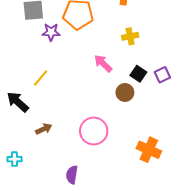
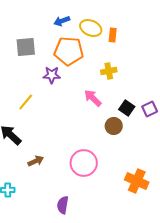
purple star: (51, 32) -> (52, 75), moved
yellow cross: (130, 36) -> (109, 71), moved
yellow line: (41, 78) -> (26, 102), moved

